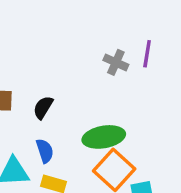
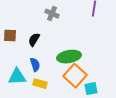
gray cross: (116, 62) -> (52, 14), moved

